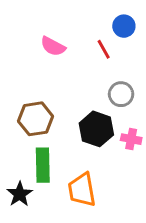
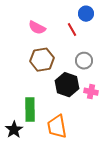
brown hexagon: (36, 119) -> (42, 60), moved

